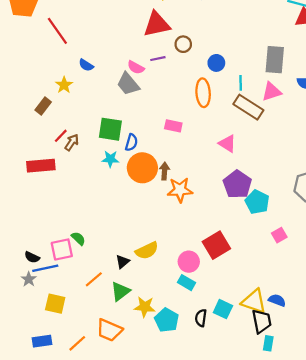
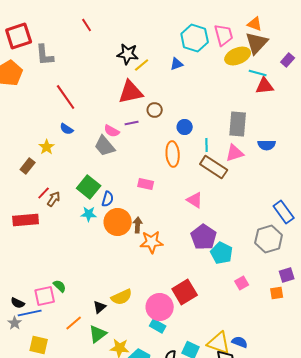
red line: (57, 31) -> (66, 97), moved
green square: (110, 129) -> (89, 187), turned 30
pink circle: (189, 262) -> (160, 307), size x1.4

